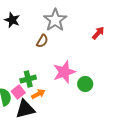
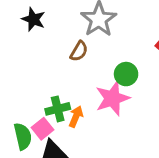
green circle: (85, 84) -> (126, 74), moved
orange arrow: (38, 94) -> (76, 117), moved, turned -40

